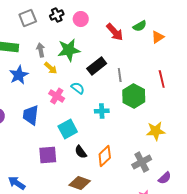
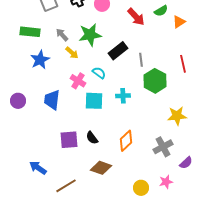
gray arrow: (41, 50) -> (62, 35), turned -32
cyan square: (68, 129) -> (94, 101), moved, turned 30
black semicircle: (81, 152) -> (92, 138), moved

